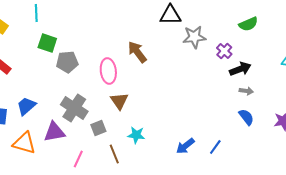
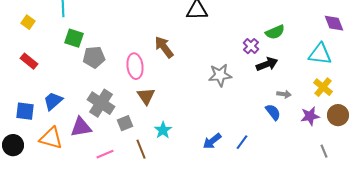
green semicircle: (248, 24) -> (275, 32), moved
gray star: (194, 37) -> (220, 75), moved
gray arrow: (246, 91) -> (284, 94), moved
cyan star: (136, 135) -> (163, 130), turned 30
pink line: (78, 159) -> (105, 154), turned 42

